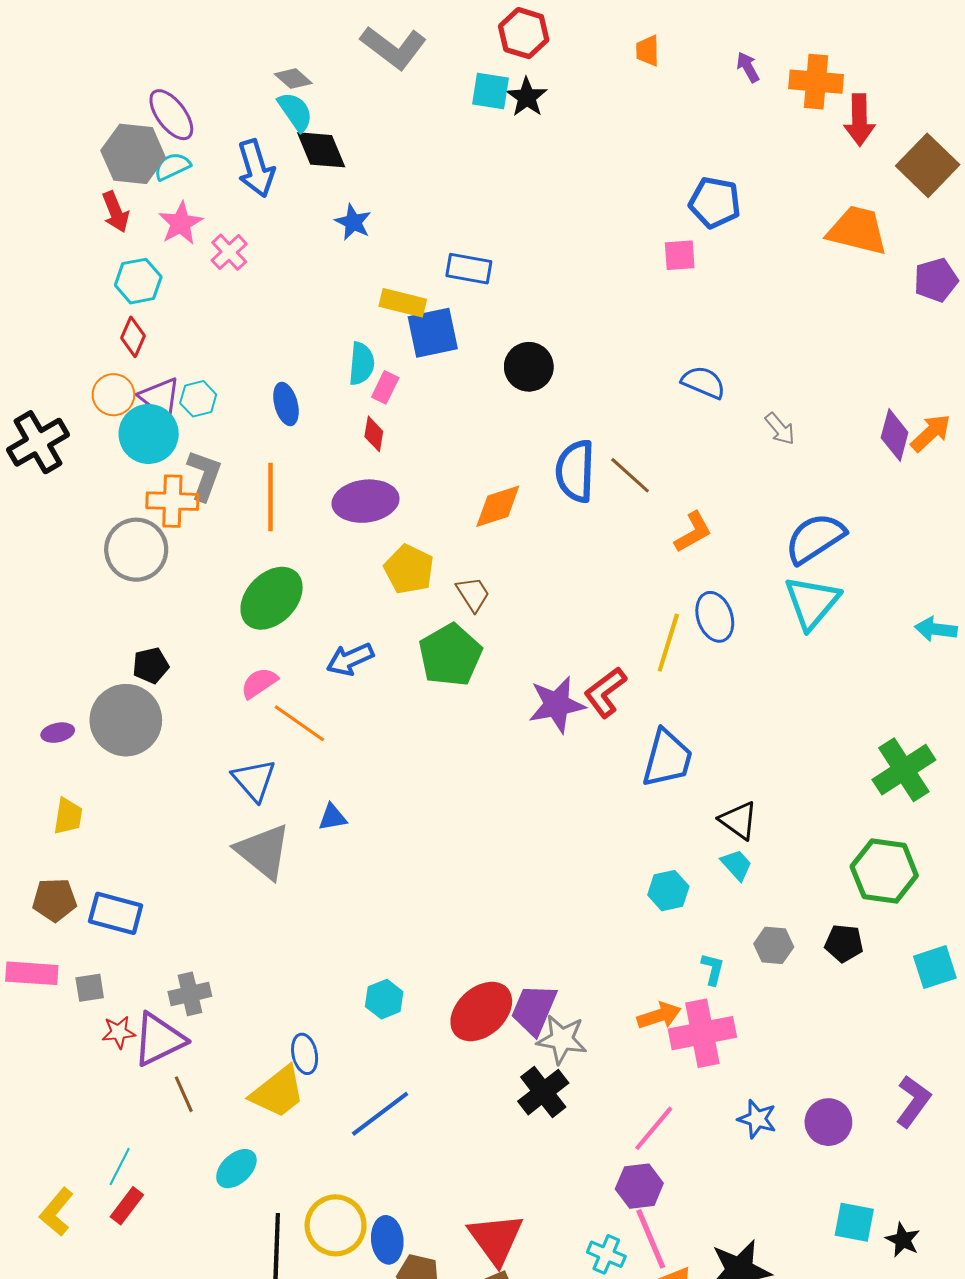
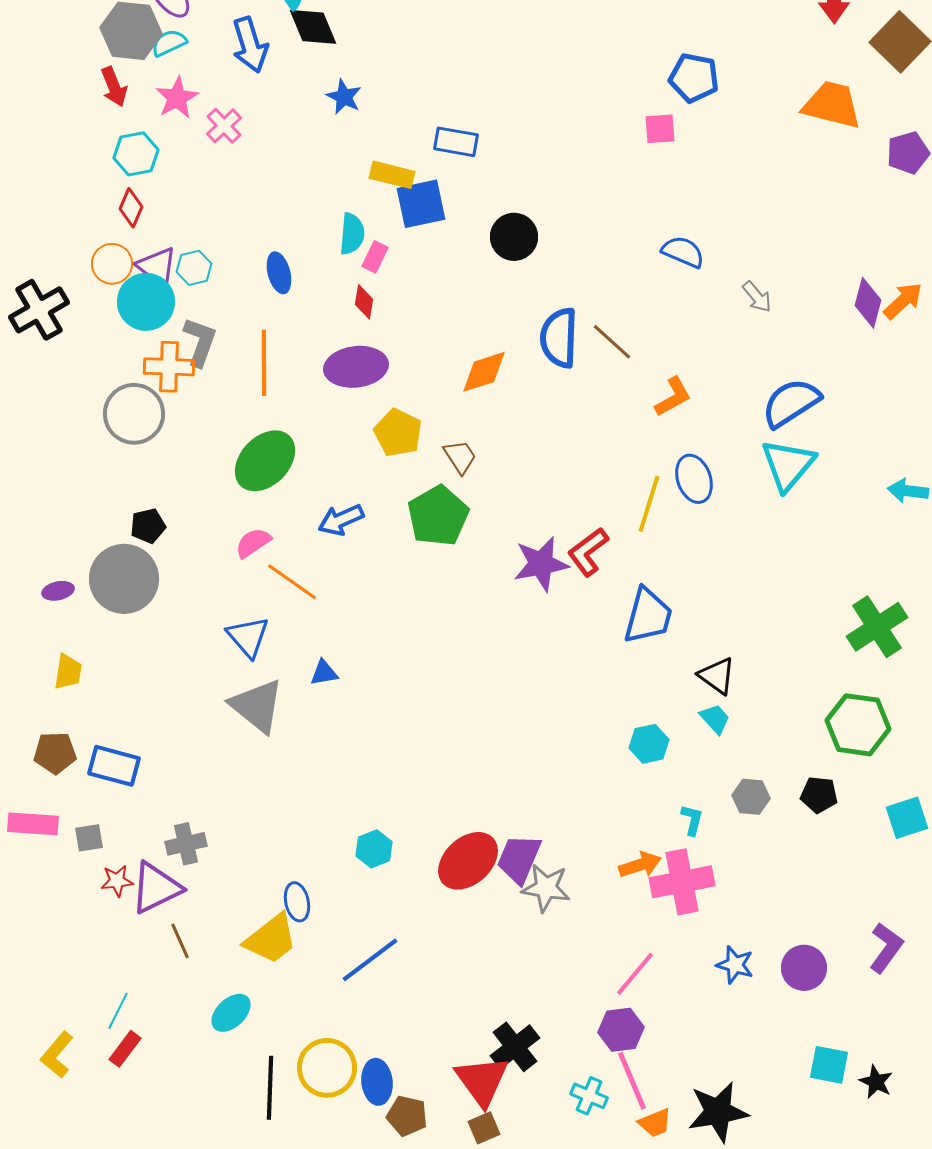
black cross: (543, 1092) -> (515, 1047), moved

